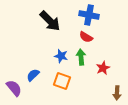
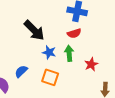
black arrow: (50, 21) -> (34, 30), moved
red semicircle: (86, 37) -> (74, 33), turned -48

